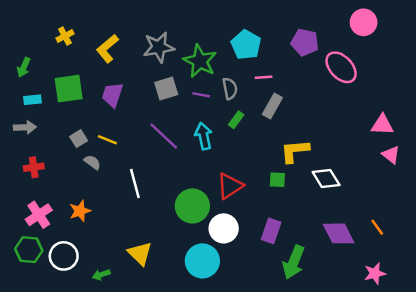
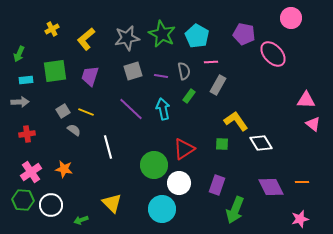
green star: (200, 61) -> (162, 34), moved
yellow L-shape: (295, 151) -> (236, 121), turned 60
orange star: (80, 211) -> (64, 169), turned 30
orange line: (377, 227) -> (302, 182), turned -56

